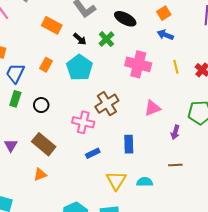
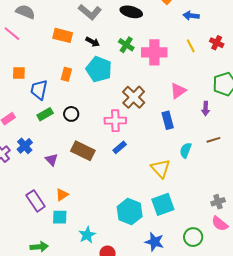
blue arrow: (165, 35) -> (191, 16), moved
green cross: (106, 39) -> (126, 45), moved
green rectangle: (15, 99) -> (45, 114), turned 56
blue rectangle: (129, 144) -> (168, 120), moved
blue rectangle: (93, 153) -> (120, 147), moved
orange triangle: (40, 175) -> (62, 195), moved
cyan semicircle: (145, 182) -> (186, 150), moved, turned -56

